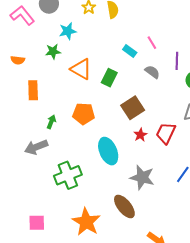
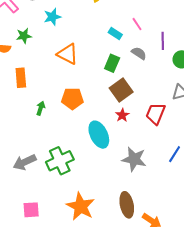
green star: (53, 51) -> (24, 36), moved
green rectangle: (109, 78) -> (112, 63), moved
red star: (140, 135) -> (122, 115), moved
gray arrow: (36, 147) -> (25, 162), moved
brown ellipse: (124, 206) -> (127, 205), moved, turned 30

